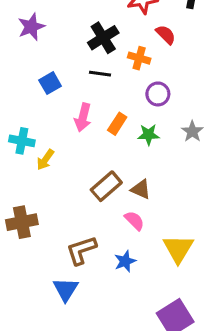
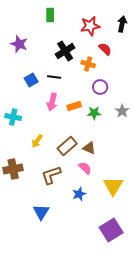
purple star: (31, 27) -> (19, 44), turned -30
black line: (100, 74) -> (54, 77), moved
orange rectangle: (117, 124) -> (74, 106), turned 40
yellow arrow: (45, 160) -> (37, 141), moved
brown L-shape: (81, 250) -> (51, 175), moved

